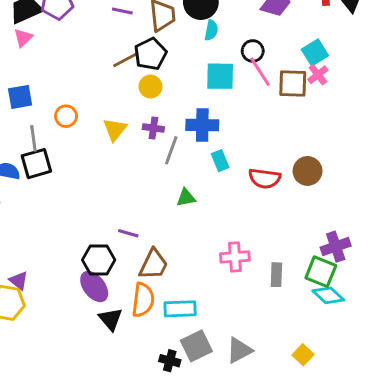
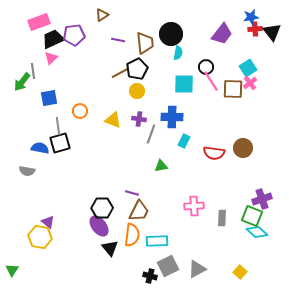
yellow triangle: (115, 129) -> (113, 120), turned -48
cyan rectangle: (220, 161) -> (184, 141), turned 48
purple line: (128, 233) -> (132, 193), moved

